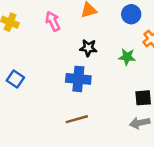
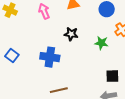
blue cross: (78, 79) -> (50, 57), moved

